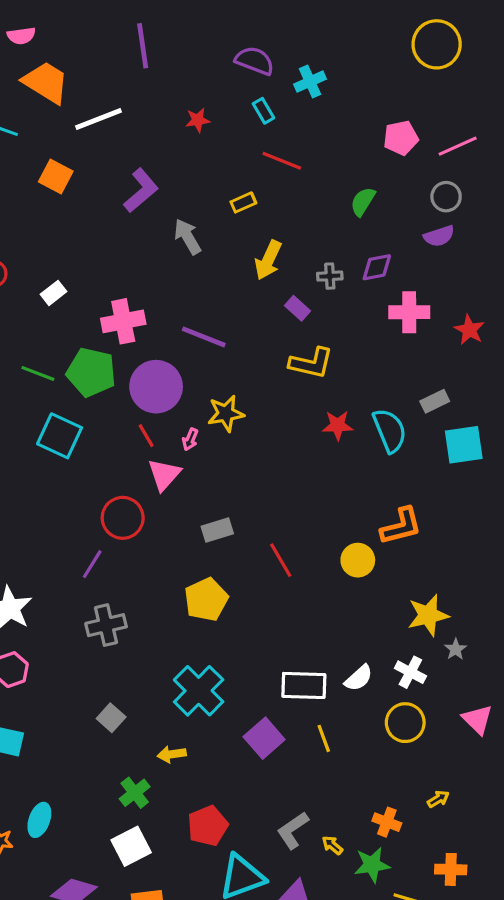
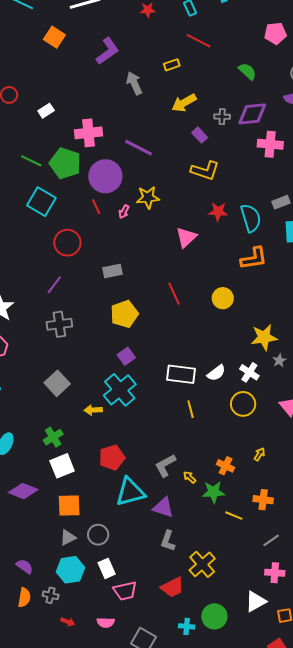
green semicircle: (363, 202) -> (247, 71), turned 96
yellow arrow: (268, 260) -> (184, 103), turned 30
purple diamond: (377, 267) -> (252, 114), size x1.4
pink triangle: (164, 475) -> (186, 237), moved
red circle: (123, 518) -> (67, 243), moved
orange L-shape: (401, 526) -> (254, 258), moved
gray rectangle: (217, 530) -> (112, 271), moved
cyan cross: (199, 691) -> (120, 390), moved
gray square: (111, 718) -> (57, 383), size x1.4
purple square: (264, 738) -> (126, 356), moved, size x0.7
green cross: (135, 793) -> (53, 437), moved
yellow arrow: (438, 799) -> (259, 454), turned -32

